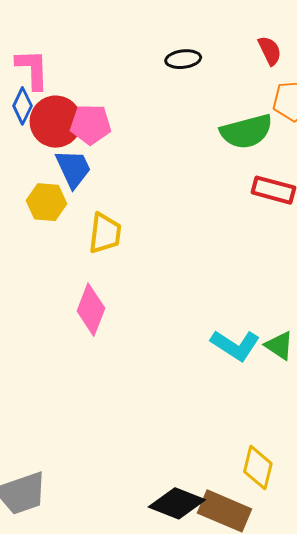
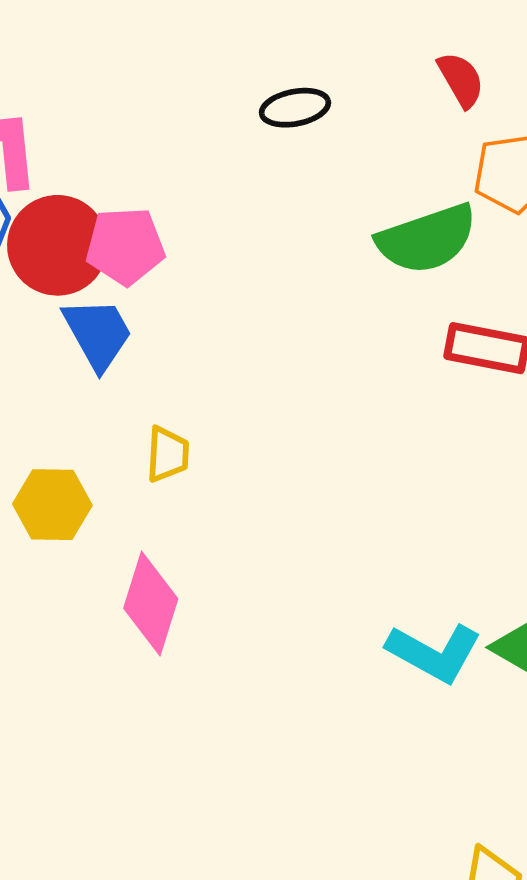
yellow hexagon: (46, 202) -> (52, 505), moved
yellow trapezoid: (105, 233) -> (168, 454), size x0.7

